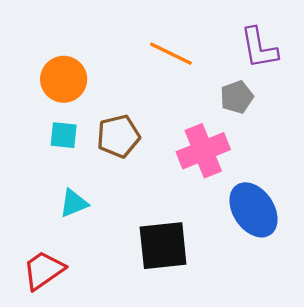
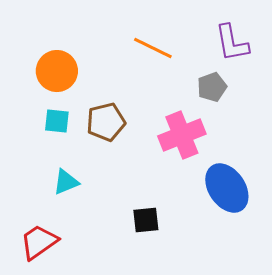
black square: (163, 246) -> (146, 220), size x0.6

